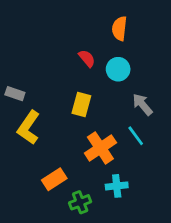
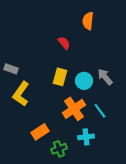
cyan circle: (118, 69) -> (84, 81), moved
cyan line: (136, 136) -> (100, 111), moved

